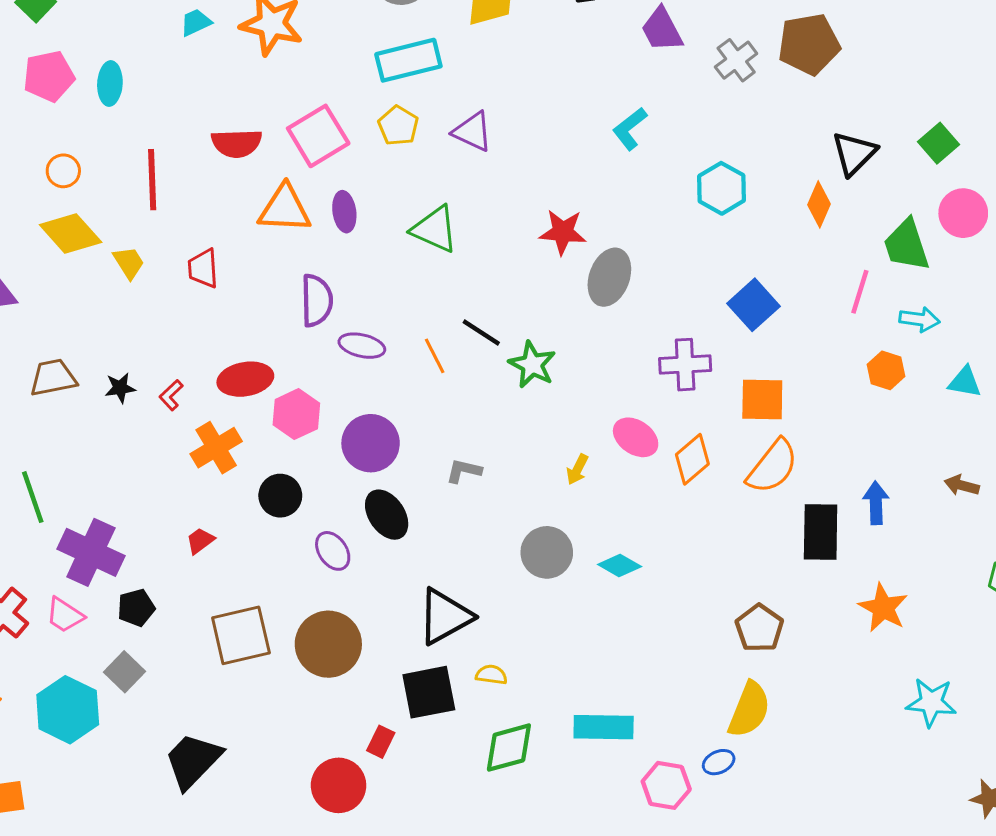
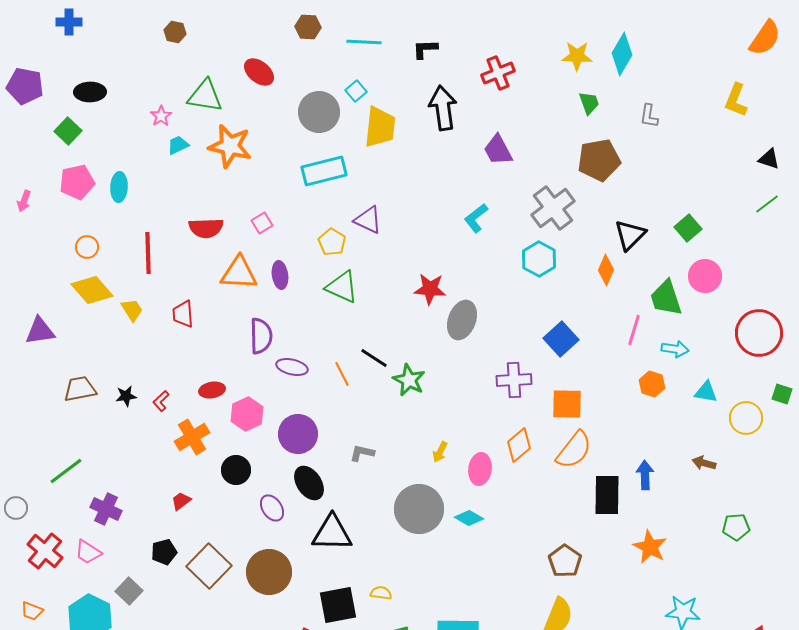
gray cross: (736, 60) -> (553, 208), moved, size x1.5
yellow pentagon: (398, 126) -> (332, 242), moved
pink square: (318, 136) -> (262, 223), size x0.5
red ellipse: (245, 379) -> (212, 390), size x0.7
pink ellipse: (636, 437) -> (480, 469), moved, turned 64
green line: (33, 497) -> (66, 471), turned 72
purple cross: (91, 552) -> (106, 509), size x0.7
gray circle: (547, 552) -> (419, 509), size x1.4
black pentagon: (136, 608) -> (164, 552), moved
black triangle: (445, 616) -> (332, 533), moved, turned 30
brown square: (241, 635) -> (209, 566), turned -33

